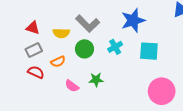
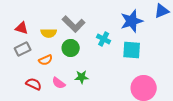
blue star: (133, 20) -> (132, 21), moved
cyan cross: (115, 47) -> (104, 39), moved, turned -32
red semicircle: (36, 72) -> (34, 84), moved

